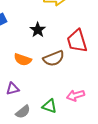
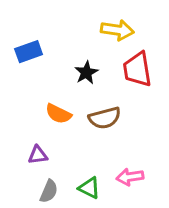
red trapezoid: (77, 41) -> (137, 69), moved
gray semicircle: (23, 112) -> (49, 191), turned -35

